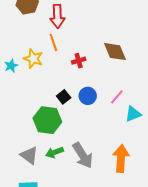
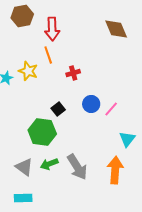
brown diamond: (115, 52) -> (116, 29), moved
blue circle: (88, 96) -> (91, 104), moved
cyan triangle: (133, 114) -> (127, 139), moved, turned -30

